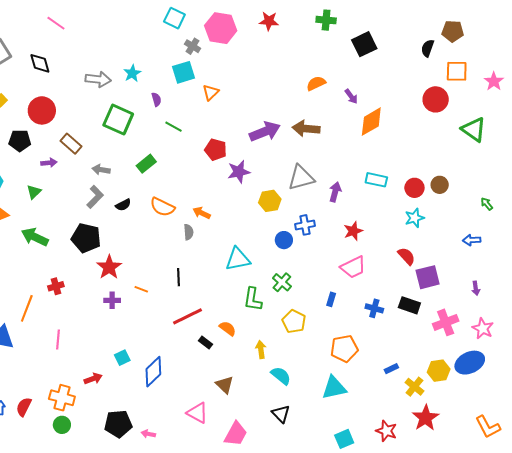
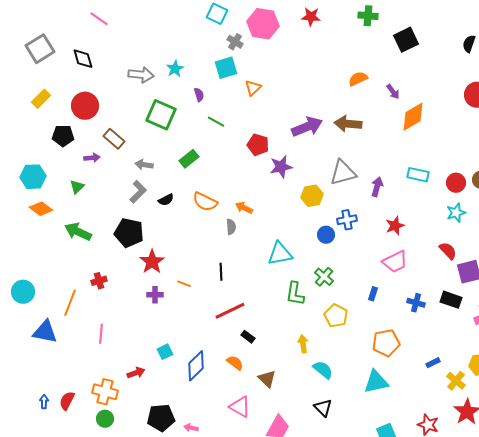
orange semicircle: (228, 328) -> (235, 363), moved

